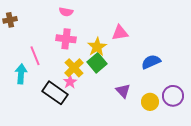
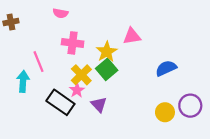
pink semicircle: (66, 12) -> (60, 13), moved
purple triangle: (123, 91) -> (99, 105), moved

